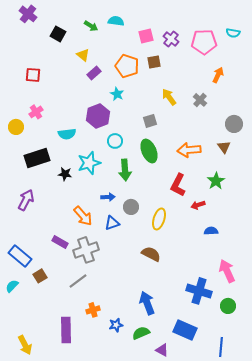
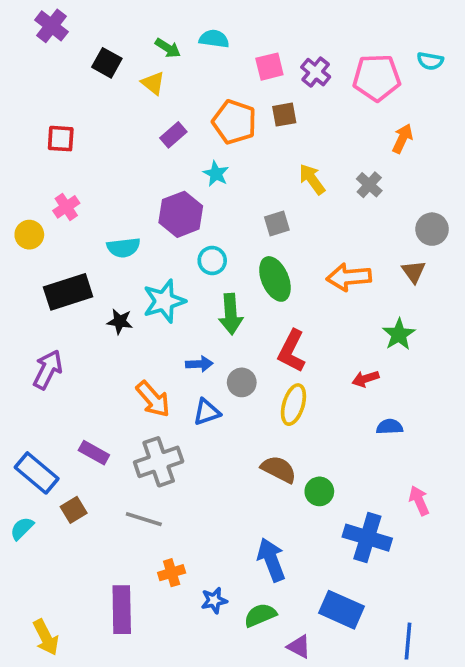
yellow triangle: (83, 55) -> (153, 83), moved
red L-shape: (178, 185) -> (292, 351), moved
purple rectangle: (60, 242) -> (94, 453), moved
pink arrow: (227, 271) -> (419, 501), size x0.7
gray line: (78, 281) -> (144, 519), turned 54
green circle: (228, 306) -> (319, 491), moved

